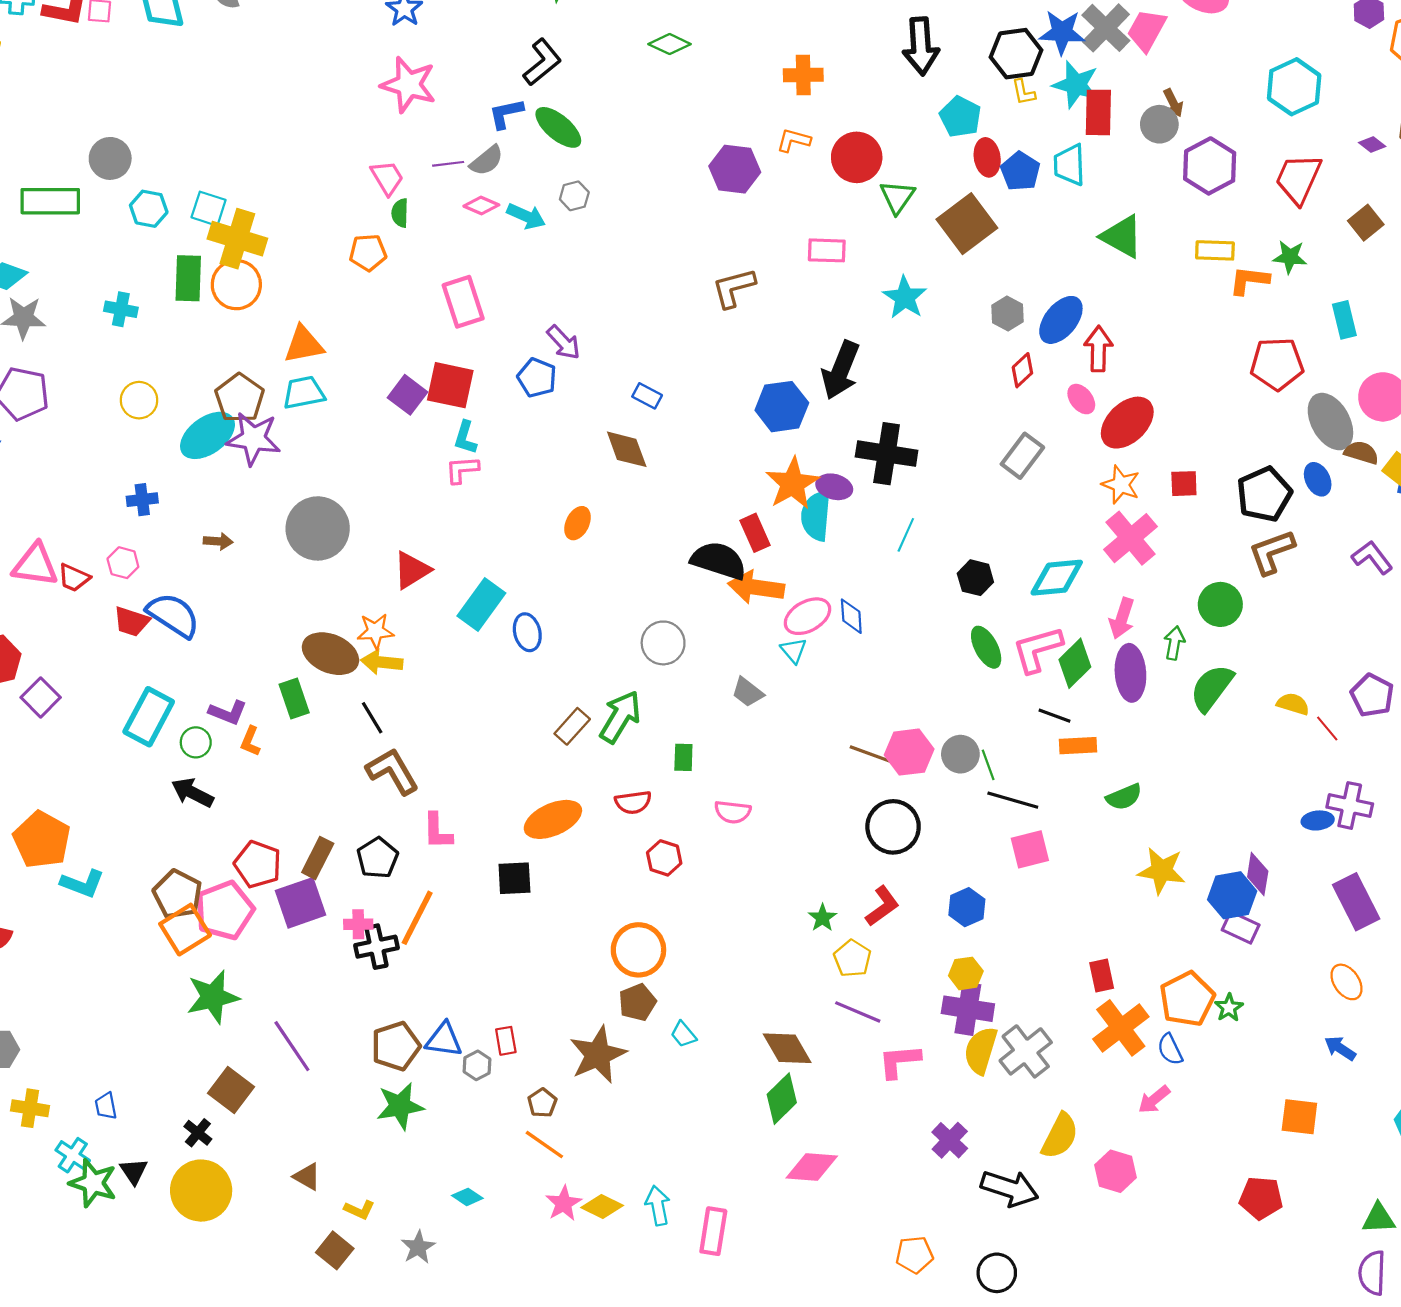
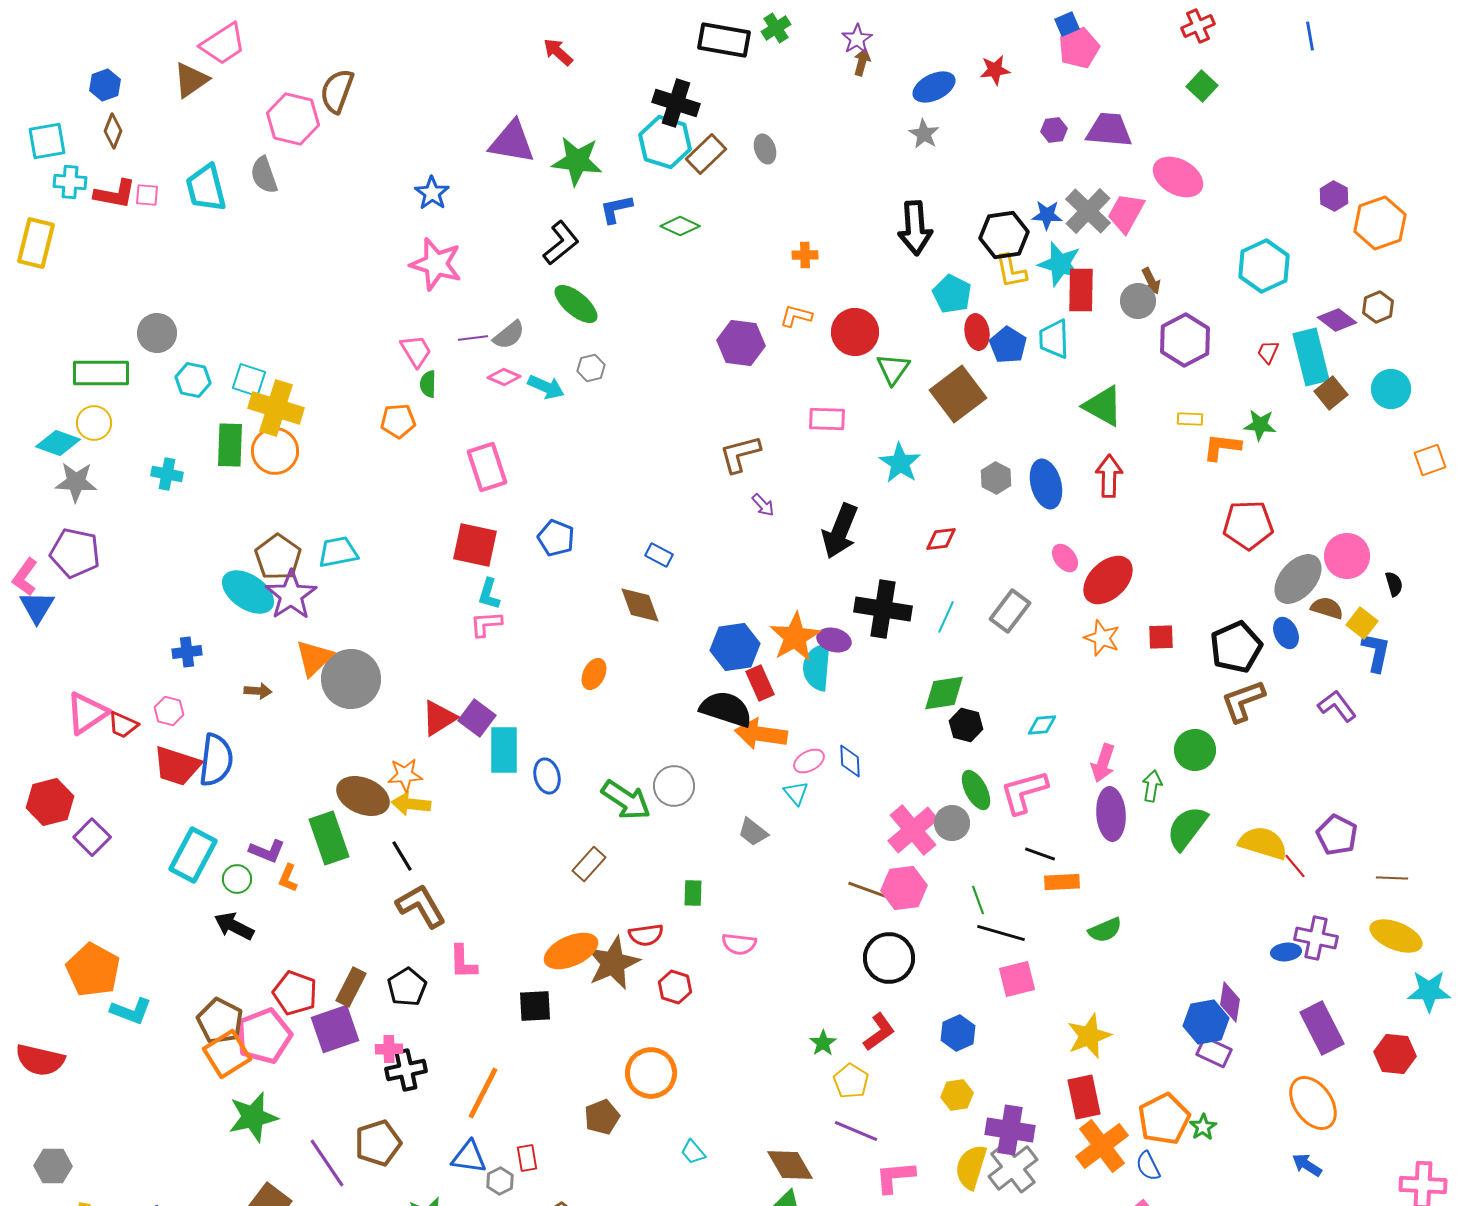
blue star: (1062, 32) -> (1047, 215), size x0.7
orange cross: (803, 75) -> (805, 255), size x0.7
yellow L-shape: (1024, 92) -> (1011, 271), size x1.4
blue L-shape: (506, 114) -> (616, 209), moved
purple diamond: (1372, 145) -> (1337, 320), size x1.5
red trapezoid: (1298, 179) -> (1268, 352), size x0.5
yellow rectangle: (1215, 250) -> (1190, 419), size x0.7
blue ellipse: (1061, 320) -> (1046, 484), turned -54
cyan rectangle: (1344, 320) -> (1311, 357), moved, size x1.6
purple arrow: (564, 342) -> (763, 505), moved, size x0.7
orange triangle: (304, 345) -> (314, 658), moved, turned -33
red arrow: (1098, 349) -> (1109, 476), moved
red diamond: (1022, 370) -> (941, 539), moved, turned 36
purple square: (407, 395) -> (477, 718), moved
yellow circle: (139, 400) -> (94, 423), moved
blue hexagon: (782, 407) -> (735, 647), moved
gray ellipse: (1330, 422) -> (1298, 579), turned 70
cyan ellipse: (207, 435) -> (248, 592), turned 70
purple star: (253, 439) -> (291, 595), turned 30
cyan line: (906, 535) -> (946, 617), moved
pink cross: (1130, 538) -> (913, 830), moved
pink triangle: (35, 565) -> (87, 713), turned -42
cyan diamond: (1057, 578) -> (1042, 725), size x0.6
cyan rectangle: (481, 604) -> (504, 750), turned -36
blue semicircle: (173, 615) -> (216, 760), turned 64
pink ellipse: (807, 616) -> (809, 761), size x0.7
red trapezoid: (132, 622) -> (177, 766), size x1.4
green diamond: (1075, 663) -> (944, 693), moved, turned 36
green rectangle: (294, 699) -> (329, 838), size x1.4
yellow semicircle: (1293, 704) -> (1263, 843), size x1.6
green arrow: (620, 717) -> (626, 800), moved, turned 93
gray circle: (960, 754) -> (952, 823), moved
yellow star: (1161, 871) -> (1089, 1036), moved, turned -30
orange line: (417, 918) -> (483, 1093), moved
red rectangle: (1102, 976) -> (1084, 1097), size x1.4
orange ellipse: (1346, 982) -> (1313, 1103), size x1.6
brown pentagon: (637, 1002) -> (602, 1117), moved
purple cross: (968, 1009) -> (1010, 1130), moved
brown pentagon: (396, 1046) -> (378, 1143), moved
brown star: (598, 1055) -> (613, 963), moved

